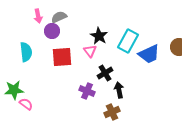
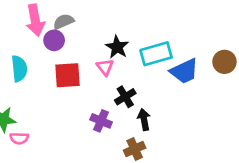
pink arrow: (38, 16) -> (35, 20), size x1.6
cyan rectangle: (128, 41) -> (156, 54), turned 45
pink semicircle: (26, 104) -> (19, 138), turned 144

